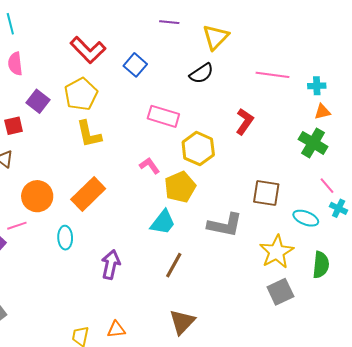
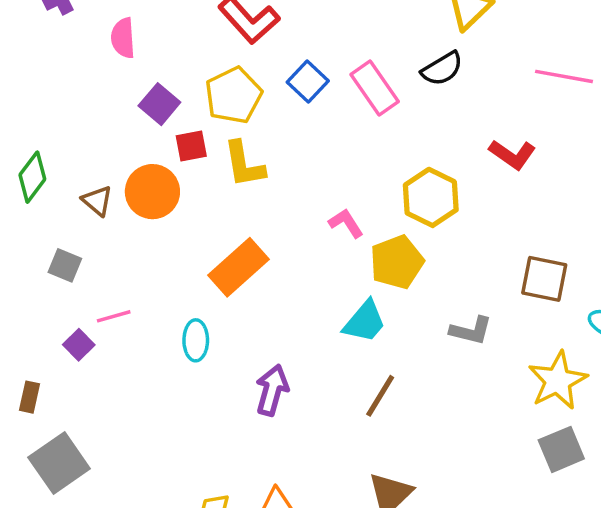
blue square: (135, 65) -> (308, 81), moved
pink rectangle: (163, 116) -> (375, 88), moved, turned 36
red L-shape: (245, 121) -> (512, 154), turned 88
red square: (14, 126) -> (191, 146), moved
orange circle: (37, 196) -> (152, 192), moved
gray L-shape: (225, 225) -> (471, 331), size x0.7

